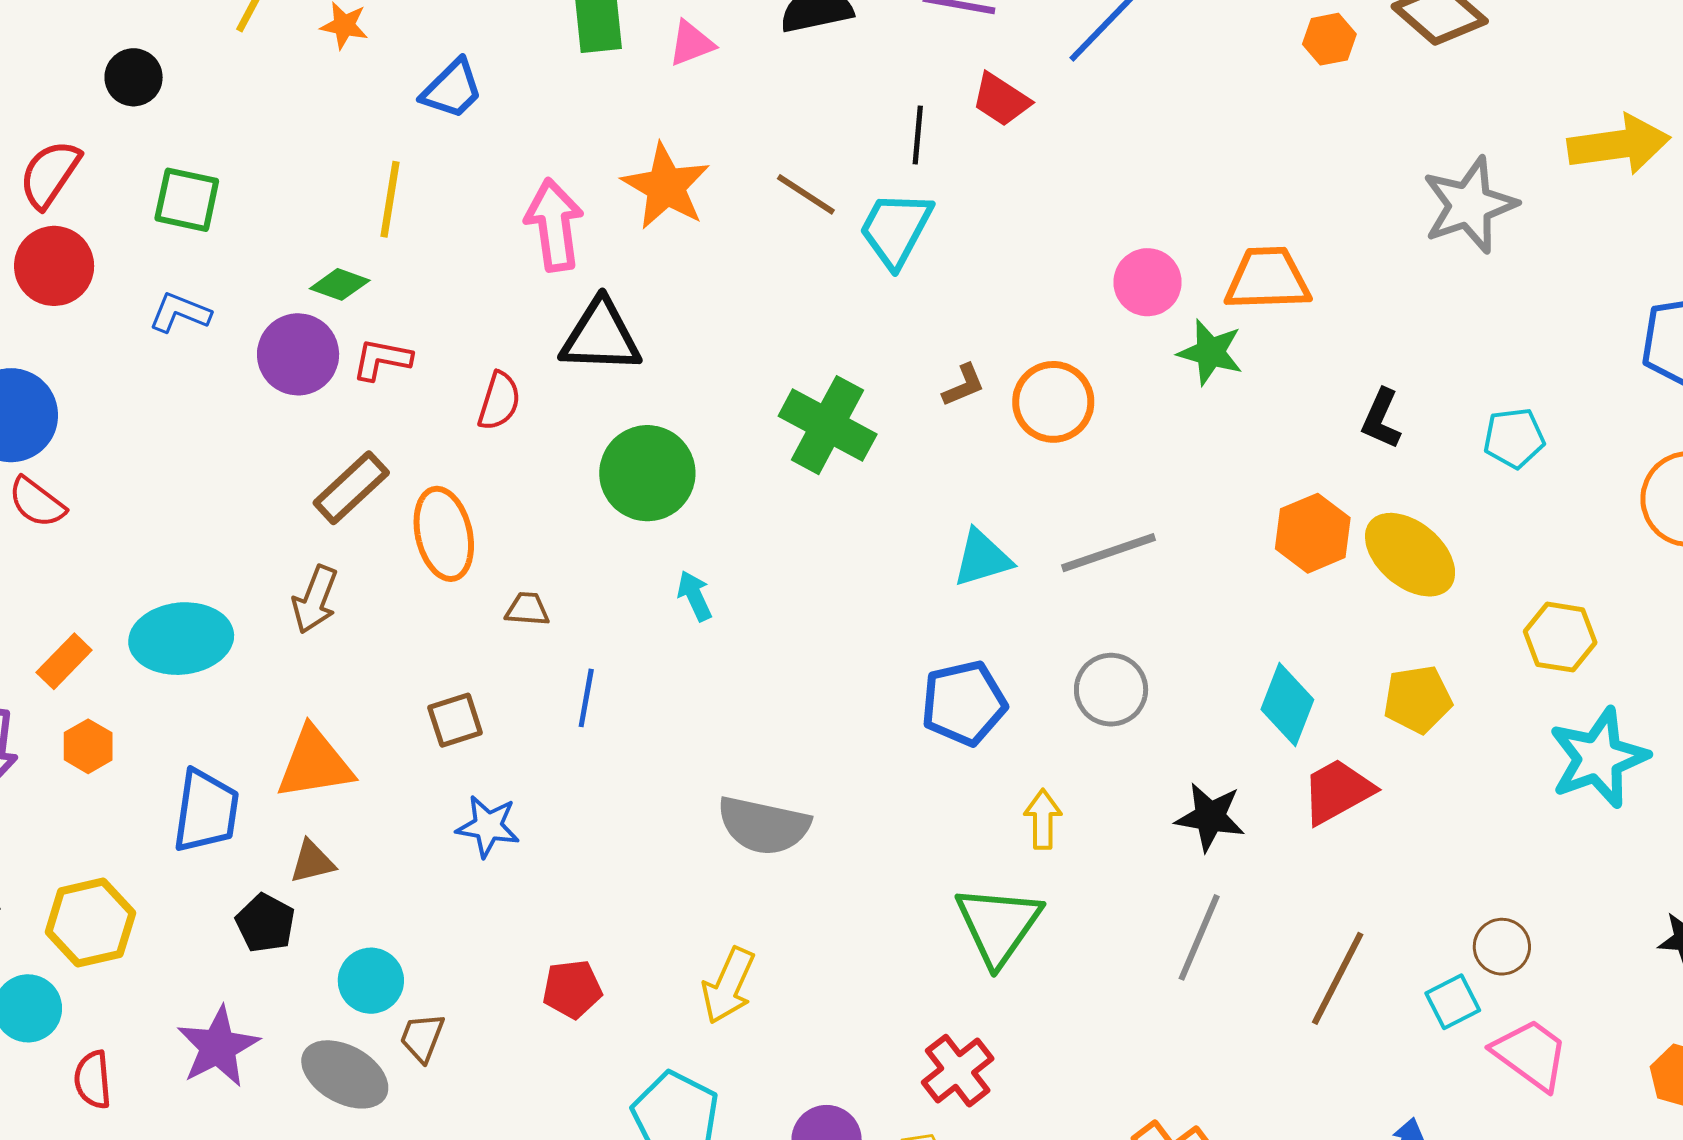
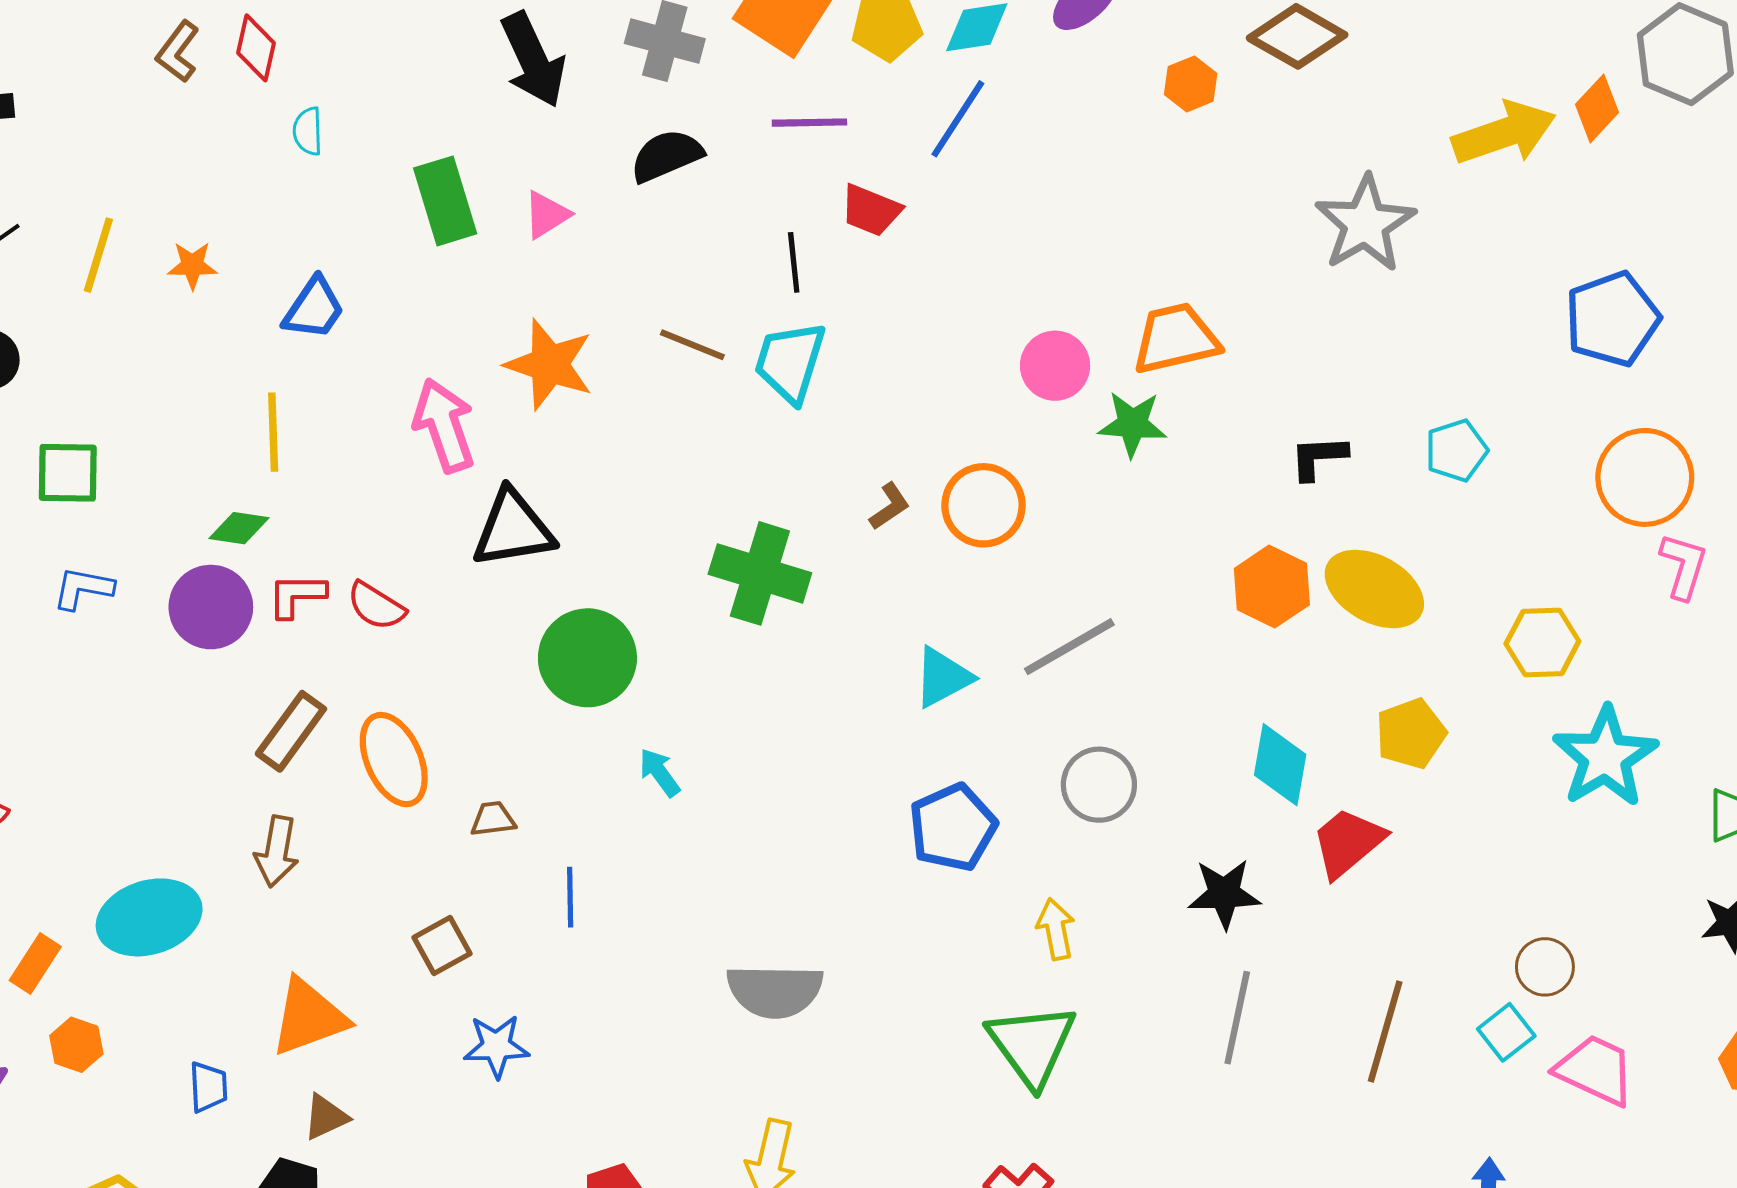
red semicircle: (499, 401) -> (376, 606), moved, turned 116
black L-shape: (1381, 419) -> (1318, 457), turned 74
blue trapezoid: (206, 811) -> (208, 1087), size x0.6

